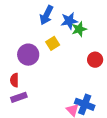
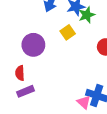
yellow square: (53, 43) -> (68, 32), moved

